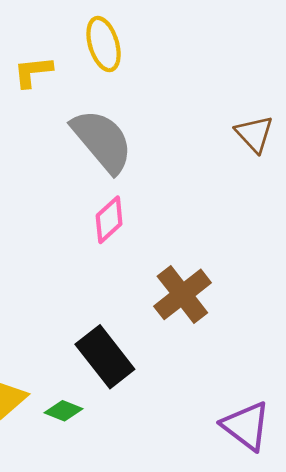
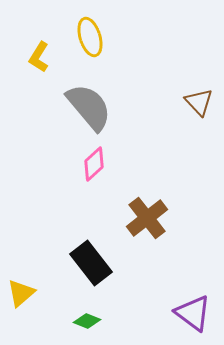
yellow L-shape: (33, 72) -> (39, 57), turned -52
green diamond: (63, 411) -> (87, 321), moved

